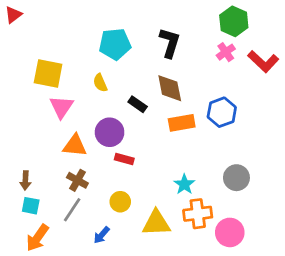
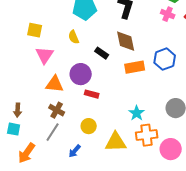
pink cross: (226, 52) -> (168, 14), turned -32
yellow square: (48, 73) -> (35, 30), size x0.7
cyan square: (31, 206) -> (14, 129), moved

